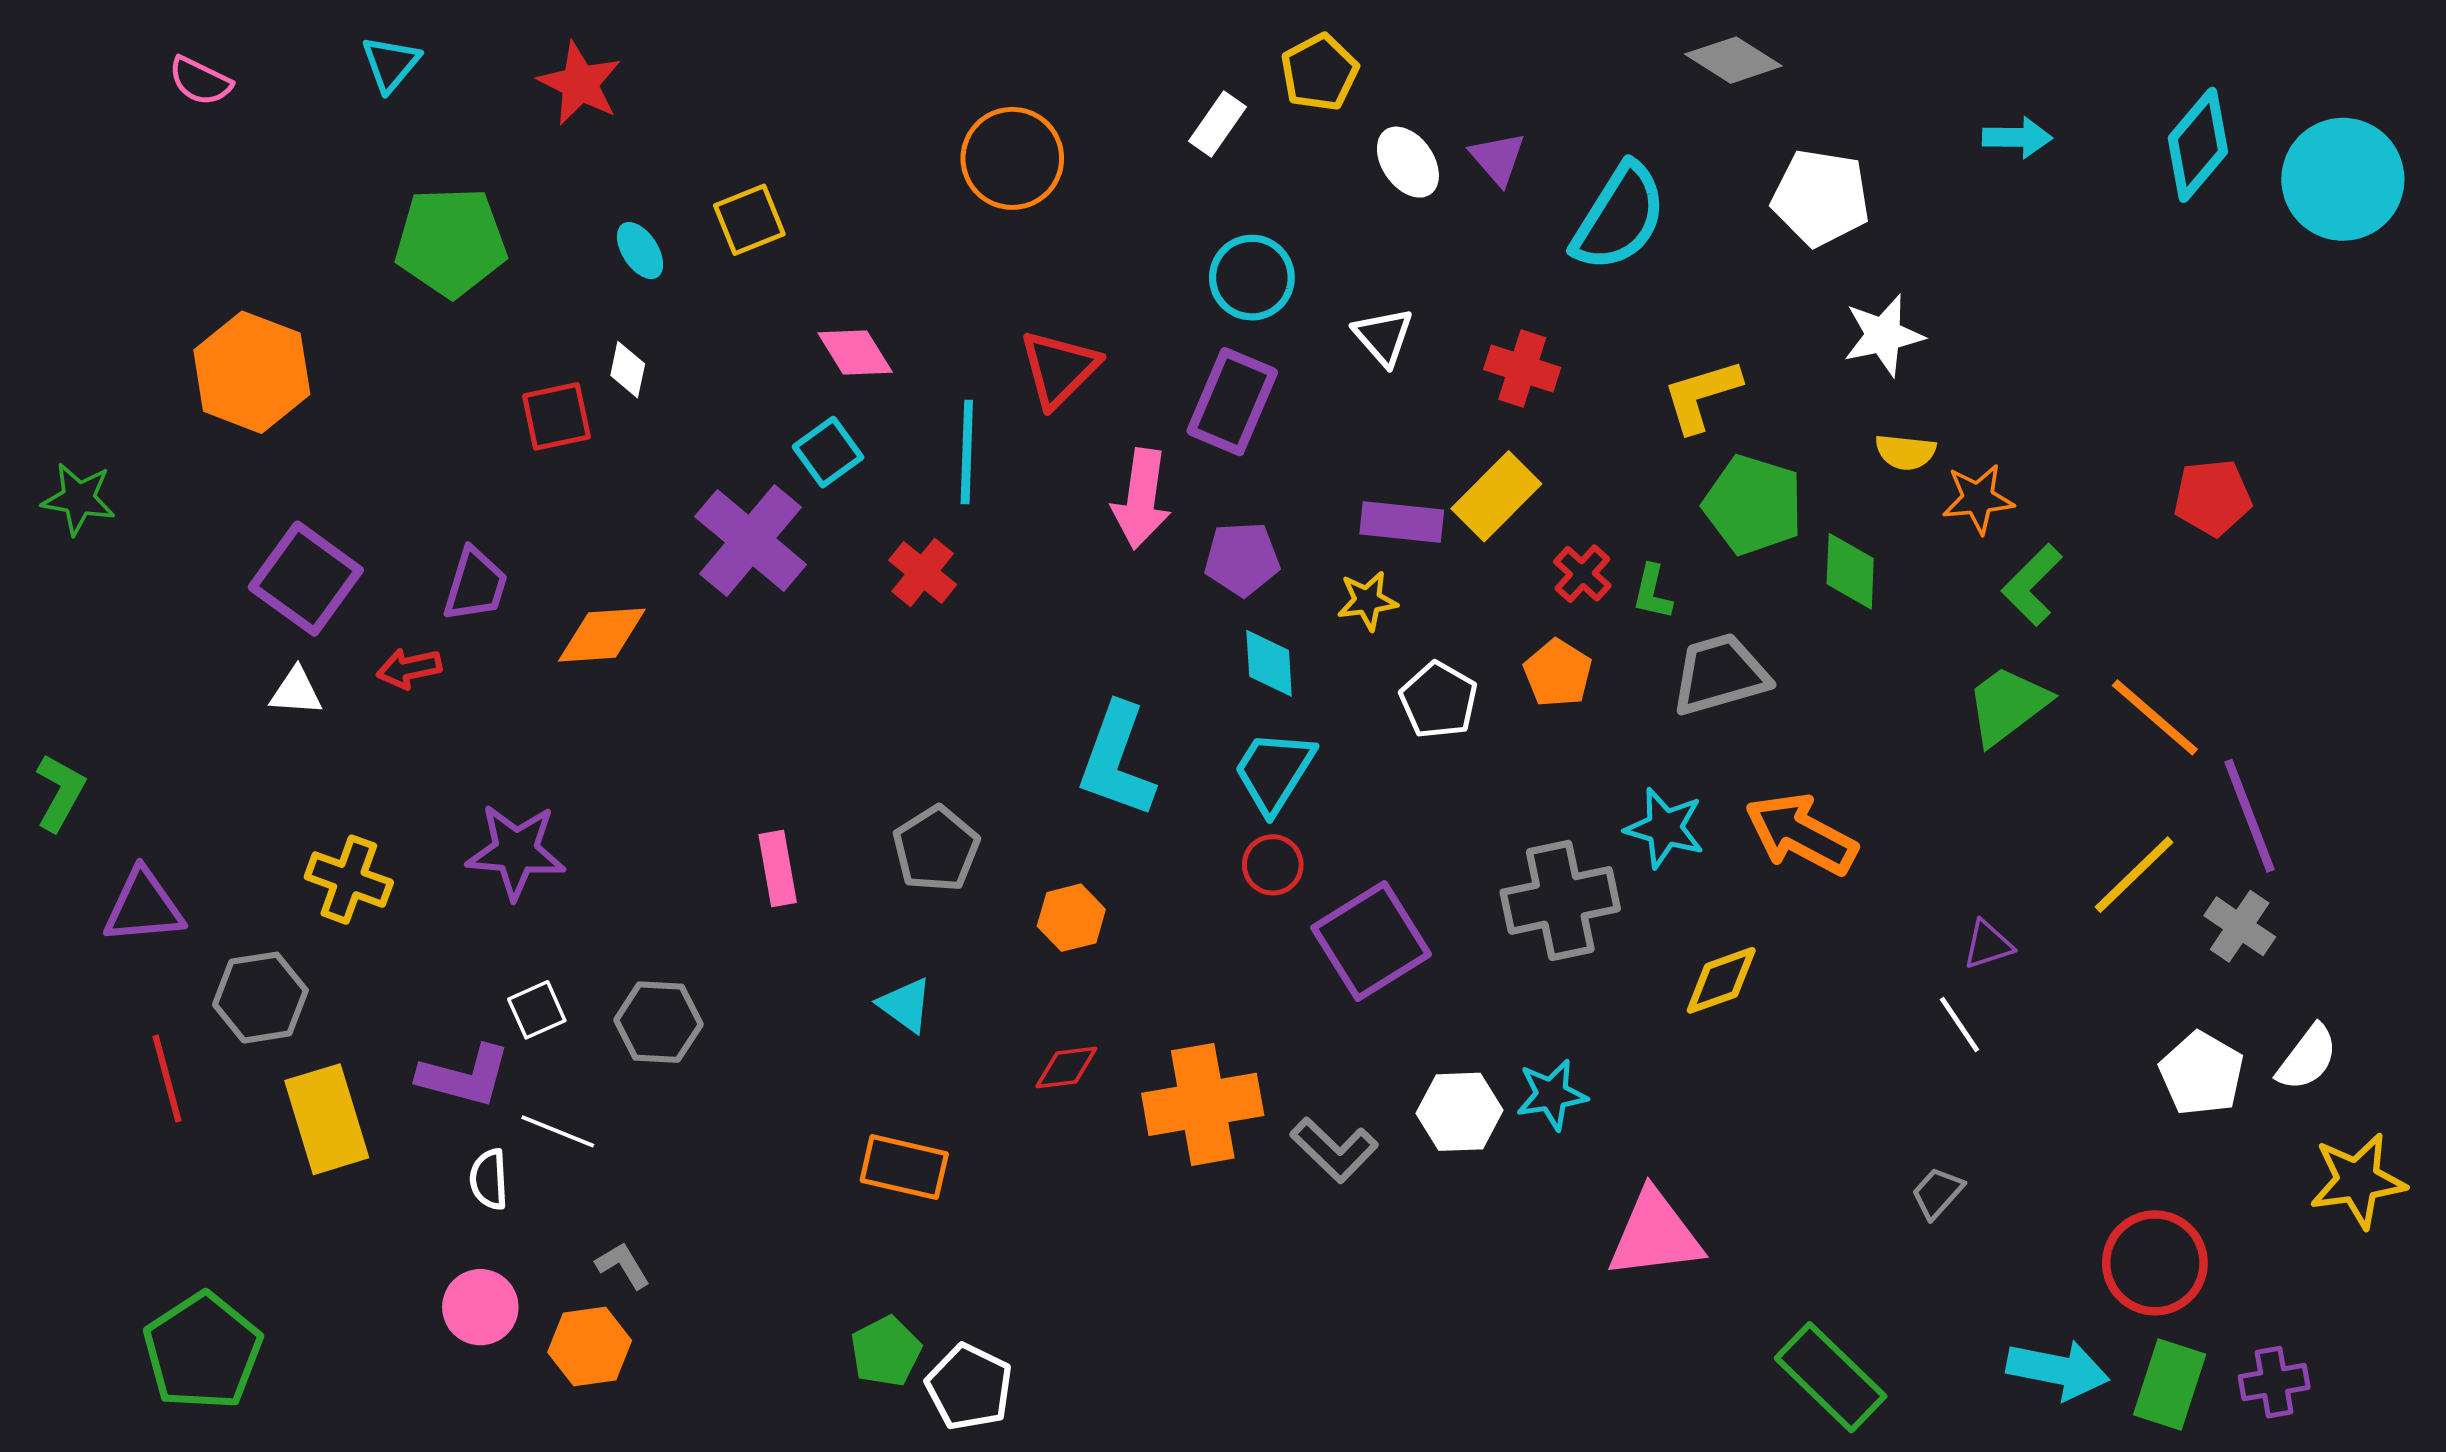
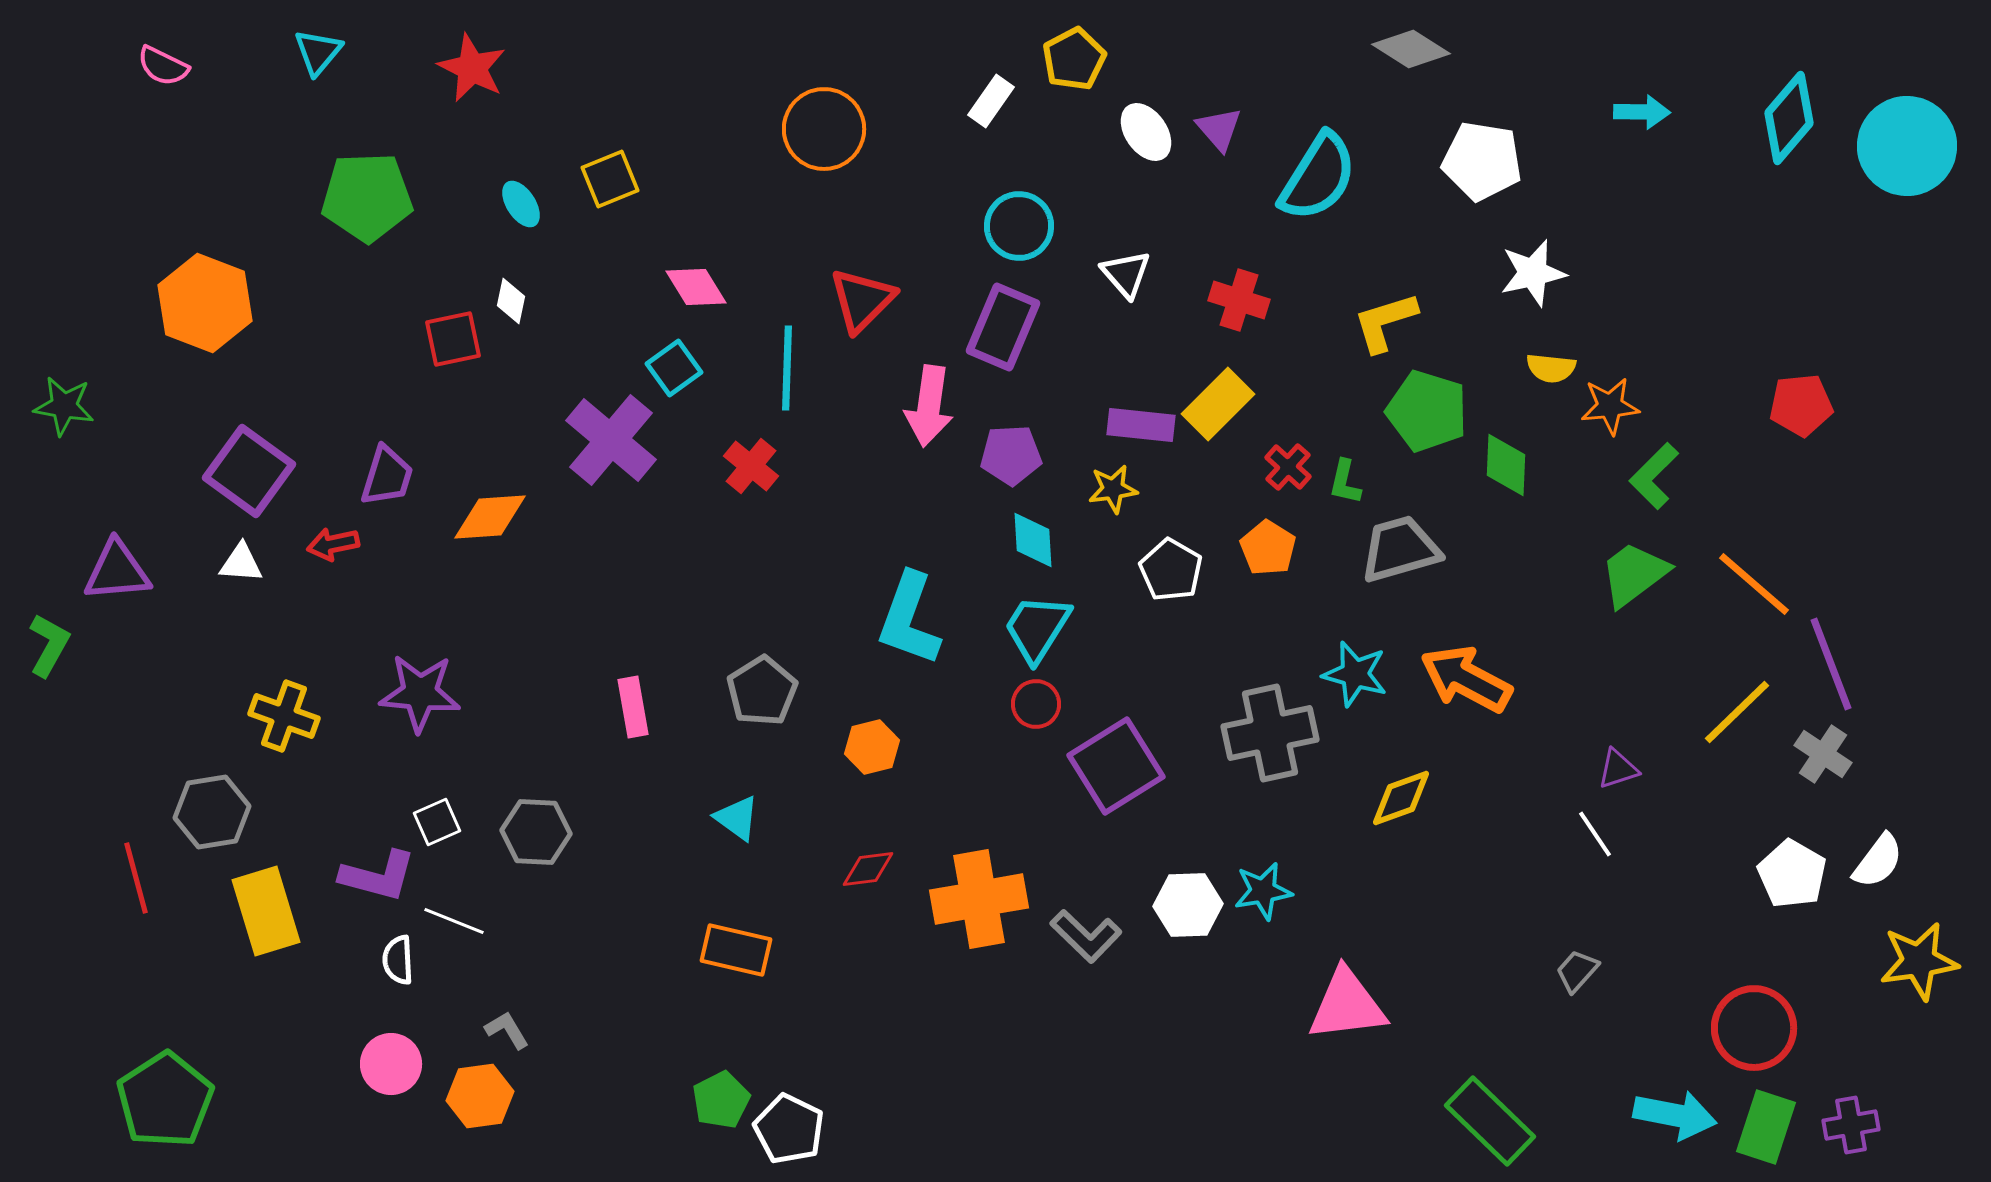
purple triangle: (144, 907) -> (117, 571), moved

